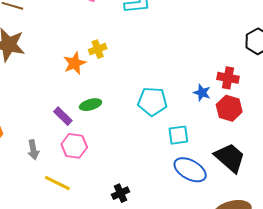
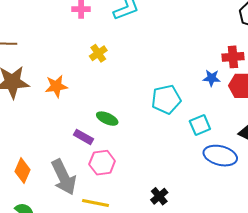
yellow cross: (98, 49) -> (98, 53), moved
orange star: (75, 63) -> (56, 86), moved, turned 30
green ellipse: (91, 105) -> (107, 119), turned 55
gray arrow: (33, 150) -> (64, 177), size x1.8

